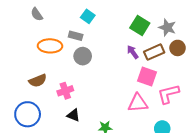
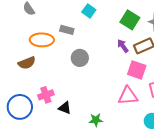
cyan square: (88, 16) -> (89, 11), moved
gray circle: (83, 56) -> (80, 58), moved
brown semicircle: (38, 81) -> (27, 63), moved
pink cross: (65, 91) -> (46, 95), moved

